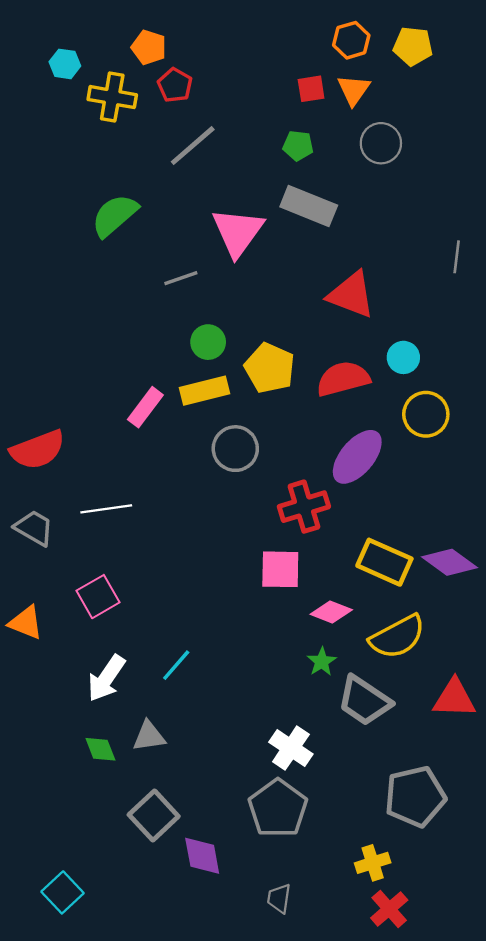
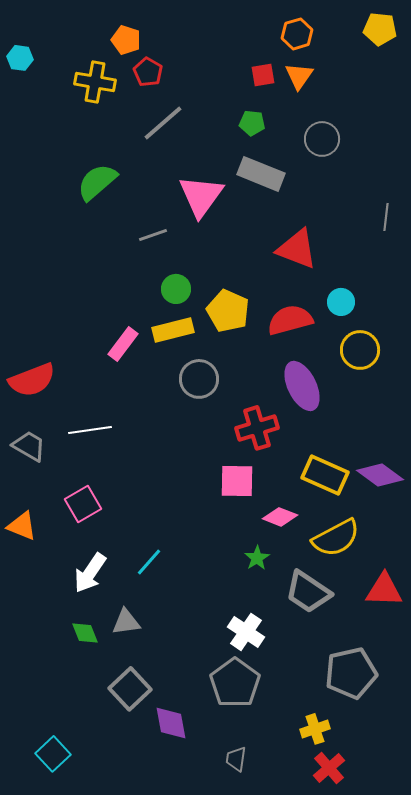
yellow pentagon: (413, 46) -> (380, 29), moved
cyan hexagon: (65, 64) -> (20, 58), moved
gray circle: (381, 143) -> (322, 139), moved
purple ellipse: (357, 457) -> (302, 386), turned -66
green star: (322, 662) -> (257, 558), moved

